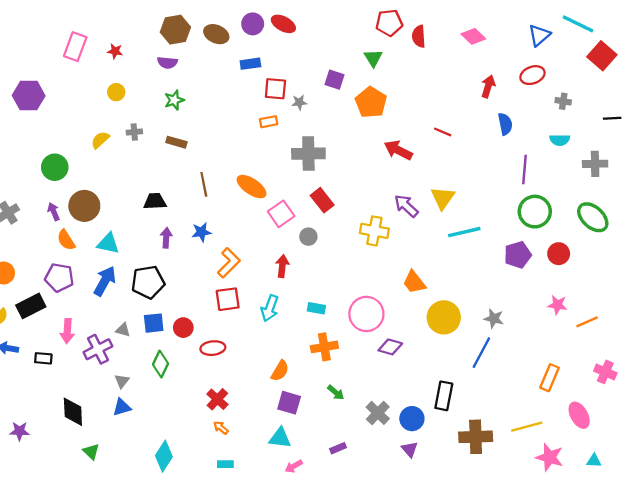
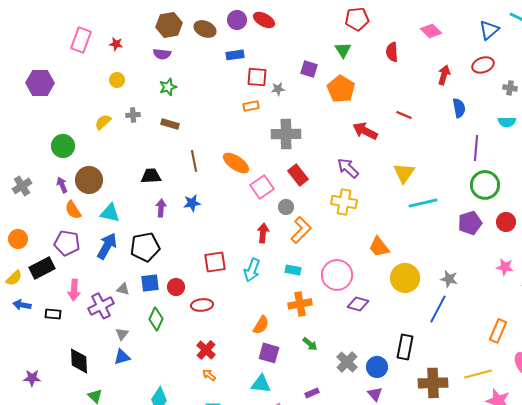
red semicircle: (419, 36) -> (392, 52), moved
purple arrow: (406, 206) -> (348, 168), moved
orange L-shape: (229, 263) -> (301, 230), moved

